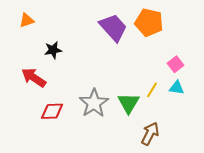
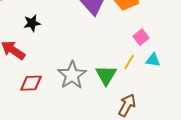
pink square: (176, 64) -> (141, 37), moved

